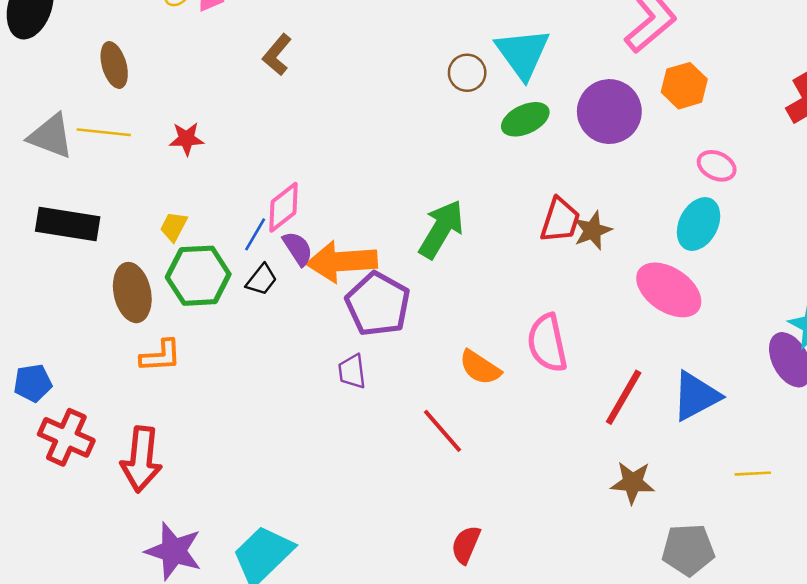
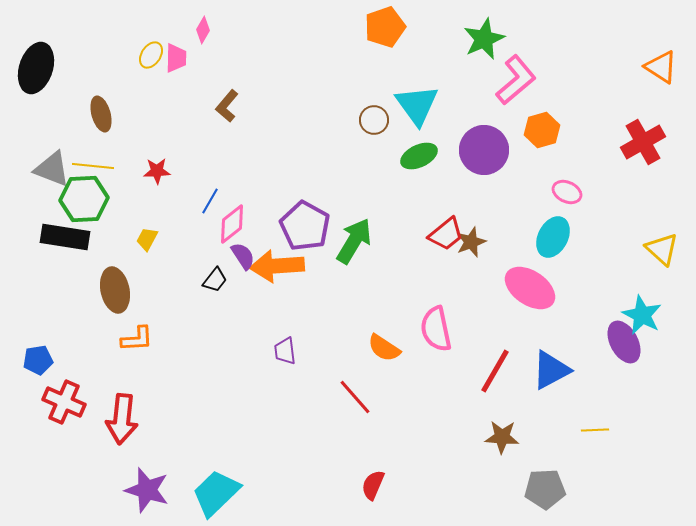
red trapezoid: (560, 220) -> (446, 234), turned 33
blue line: (255, 234) -> (210, 201), moved
green hexagon: (198, 276) -> (84, 199), moved
purple pentagon: (378, 304) -> (305, 226), moved

